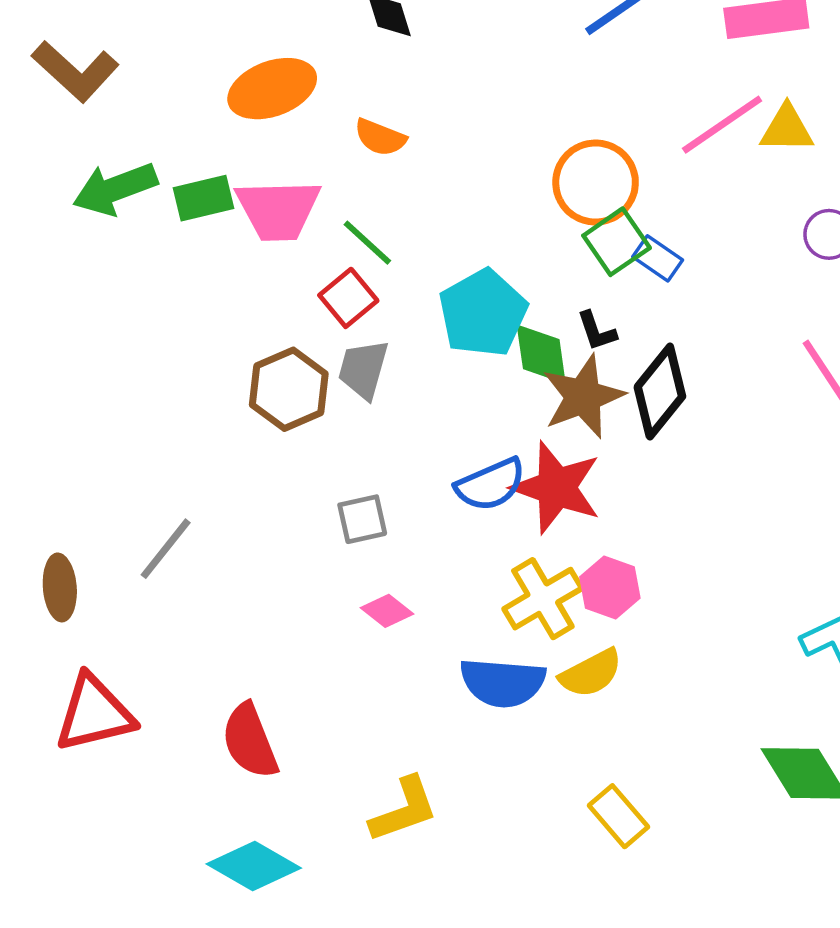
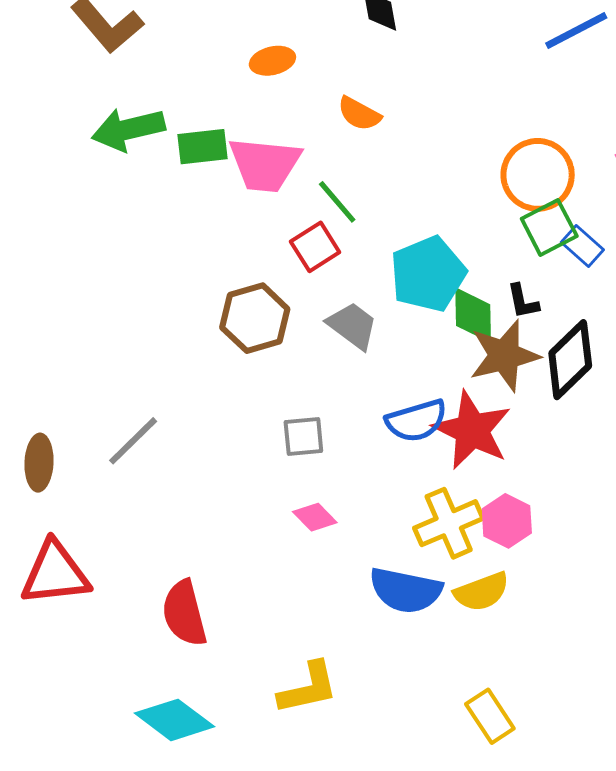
orange ellipse: (272, 89) -> (272, 61), size x0.6
gray trapezoid: (363, 369) -> (353, 326), moved, turned 104

